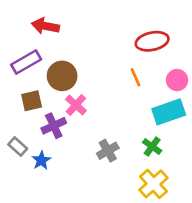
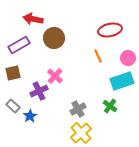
brown circle: (62, 76) -> (54, 38), moved
brown square: (32, 101) -> (13, 73), moved
yellow cross: (153, 184) -> (81, 133), moved

